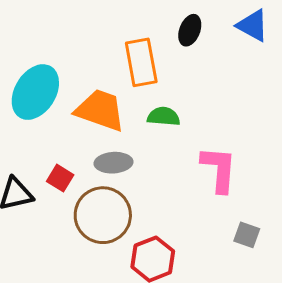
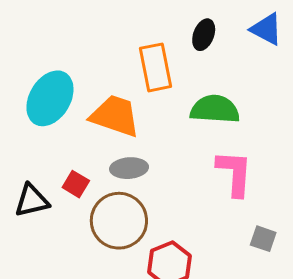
green semicircle: (164, 116) -> (215, 109), moved, size x1.5

